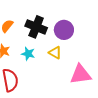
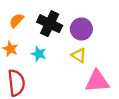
yellow triangle: (55, 53) -> (79, 55), moved

